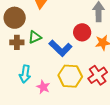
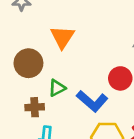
brown cross: (17, 42) -> (35, 107), moved

